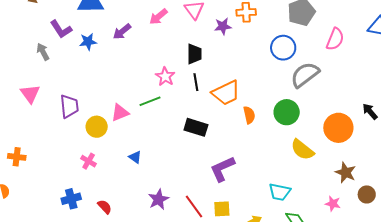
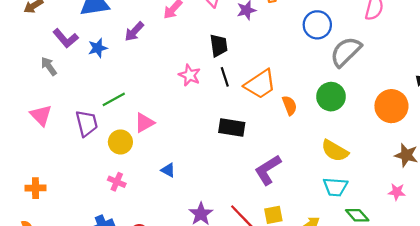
green line: (150, 101) -> (114, 99), moved
yellow semicircle: (302, 150) -> (335, 151), moved

